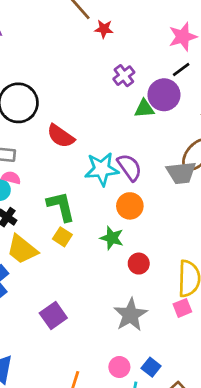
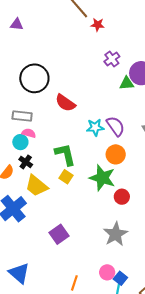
cyan star: (102, 169) -> (95, 127), size x0.7
green star: (112, 238) -> (102, 178), size x1.5
blue square: (151, 367) -> (120, 278), moved

